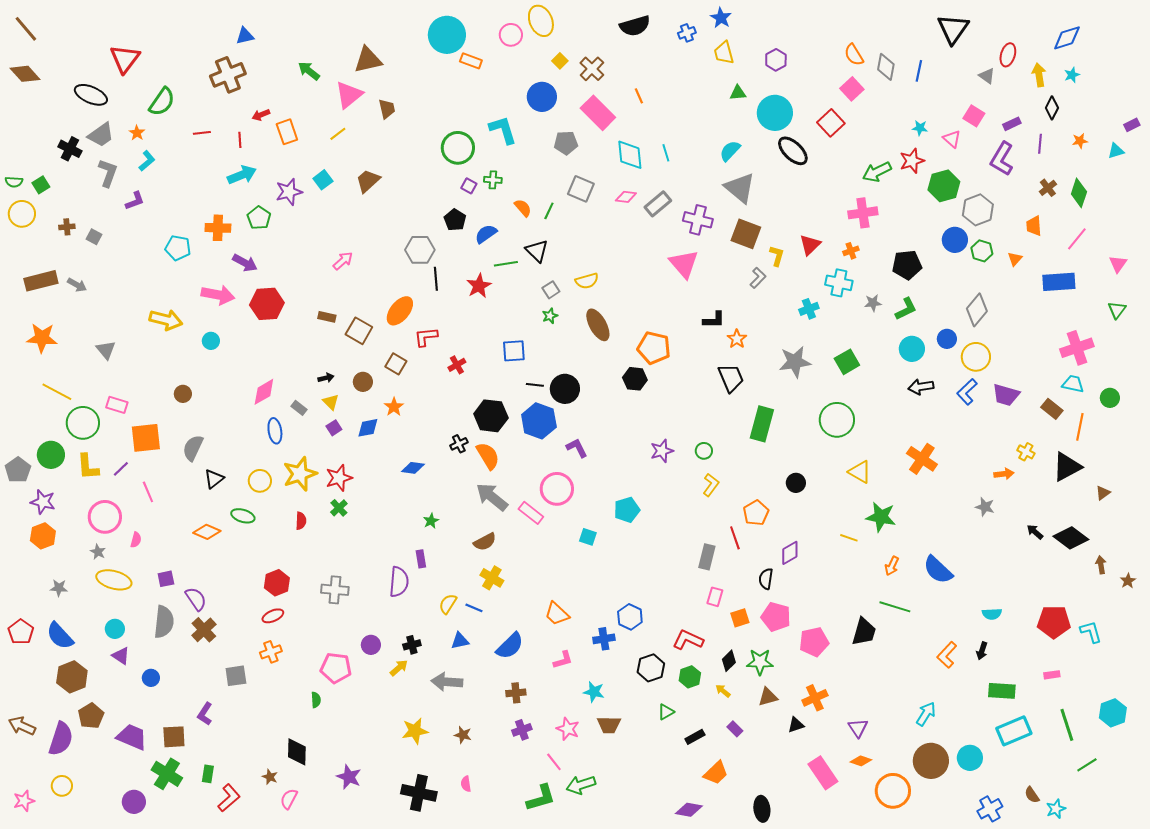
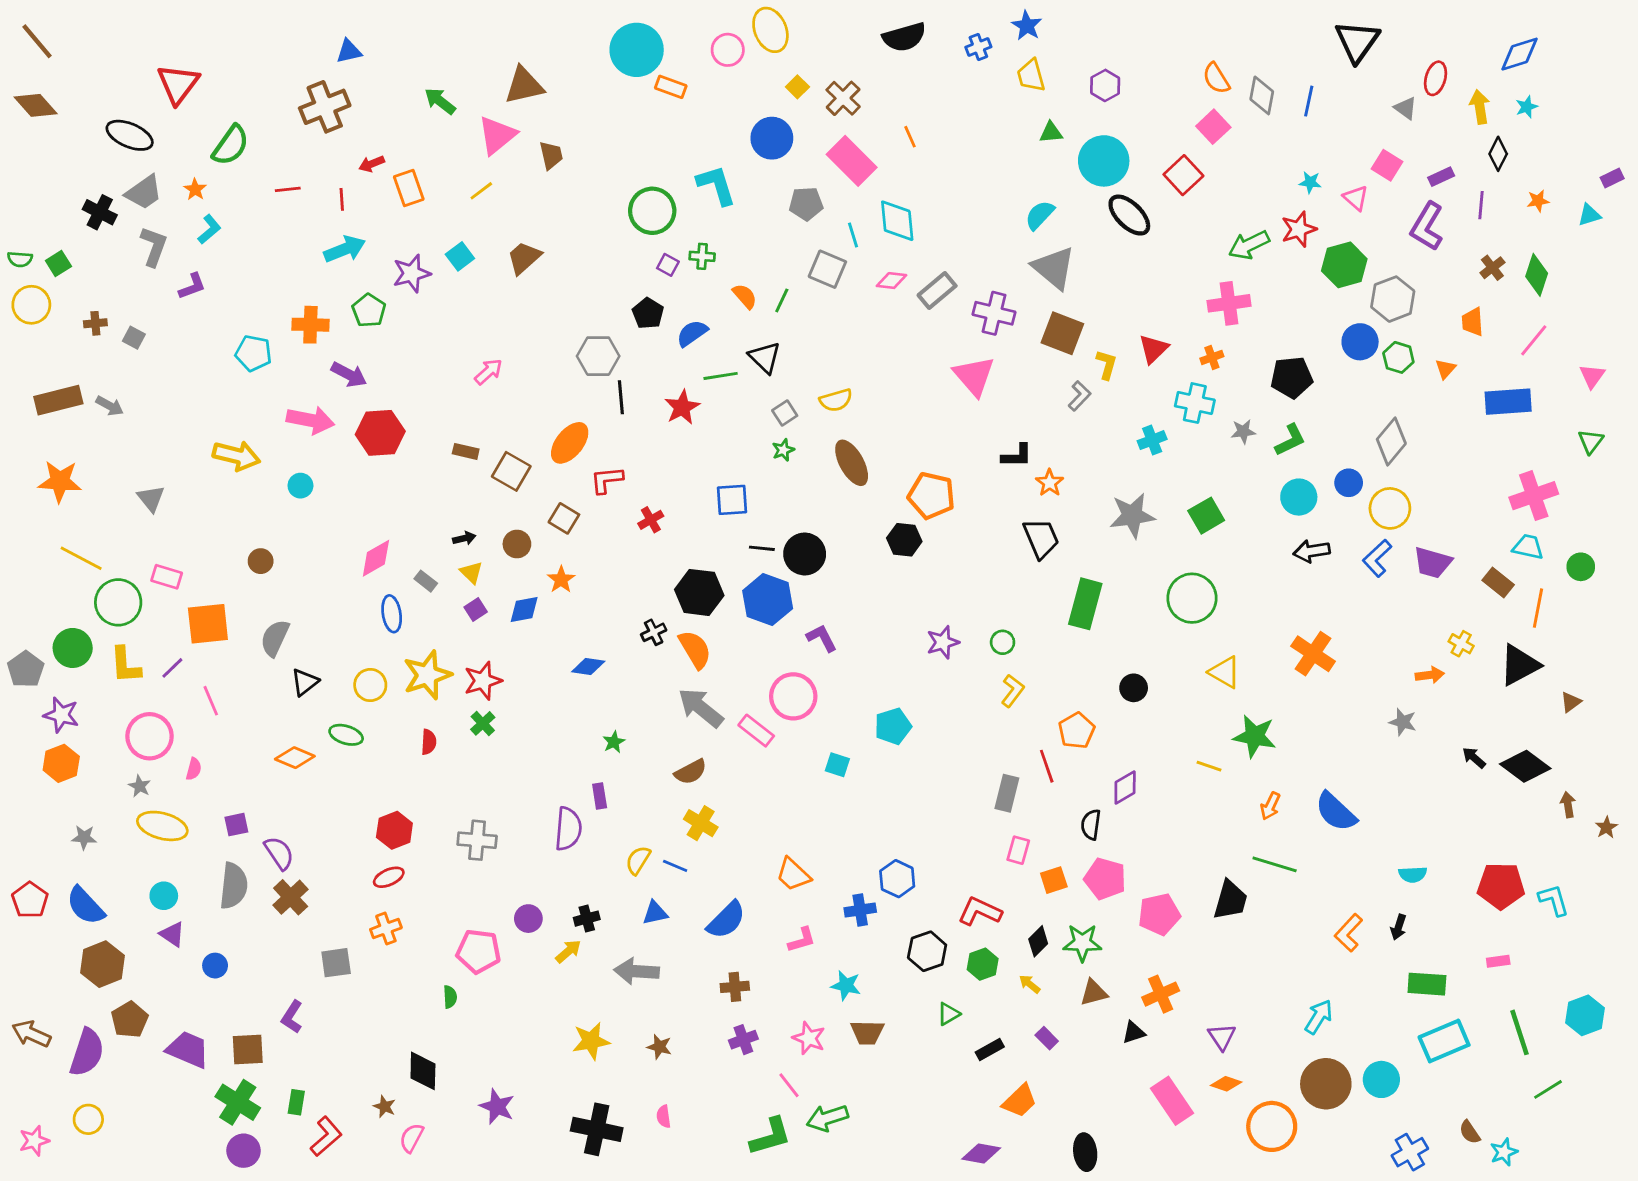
cyan line: (666, 153) -> (853, 235), moved
purple circle: (134, 802) -> (244, 1151), moved

